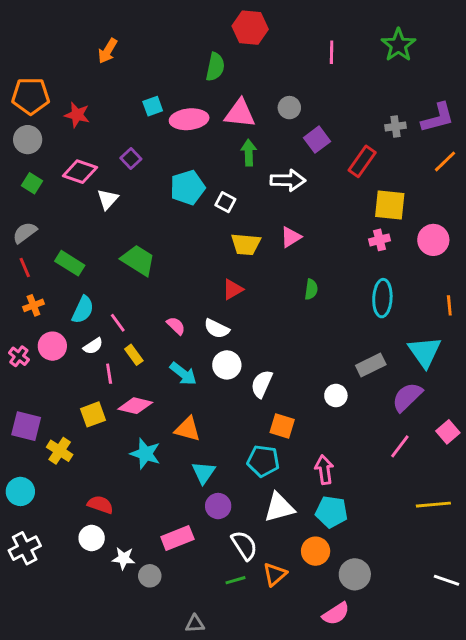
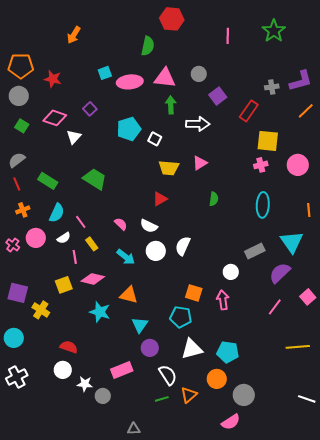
white semicircle: (262, 384) -> (183, 246), moved
pink arrow: (324, 470) -> (223, 300), moved

